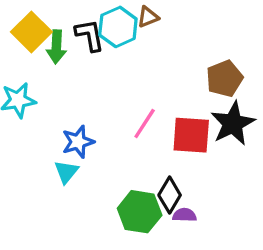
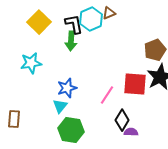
green arrow: (56, 47) -> (71, 41), moved
pink line: (145, 123) -> (107, 95), moved
green hexagon: (140, 212) -> (71, 130), moved

